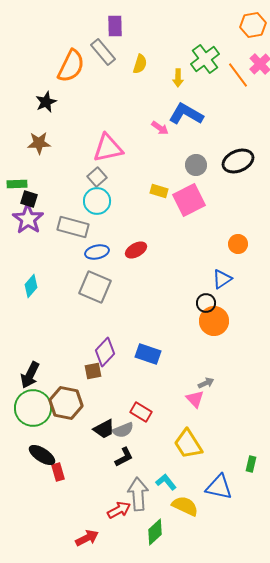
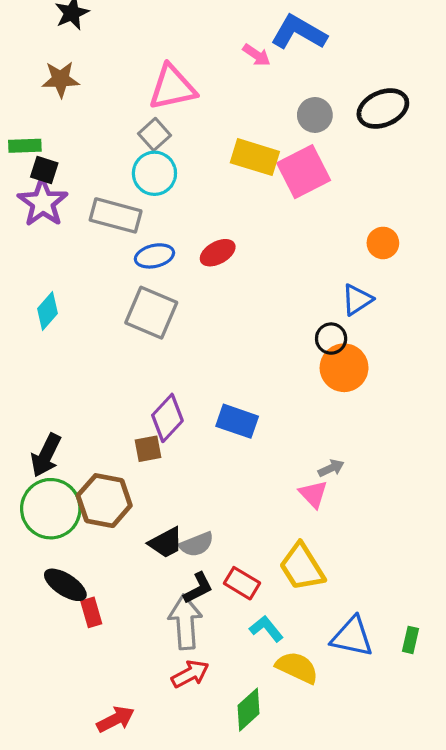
yellow rectangle: (159, 191) -> (255, 157), size x1.6
red rectangle: (141, 412) -> (242, 583), moved
green rectangle: (251, 464) -> (410, 640), moved
gray arrow: (138, 494) -> (185, 622), moved
red arrow: (87, 538) -> (116, 719), moved

